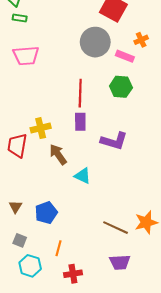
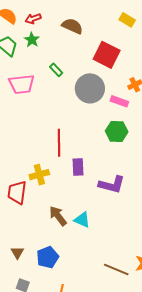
green rectangle: (20, 18) -> (56, 70), moved, turned 40
pink trapezoid: (26, 56) -> (22, 84), moved
red line: (80, 93) -> (59, 143), moved
brown arrow: (58, 154) -> (58, 216), moved

